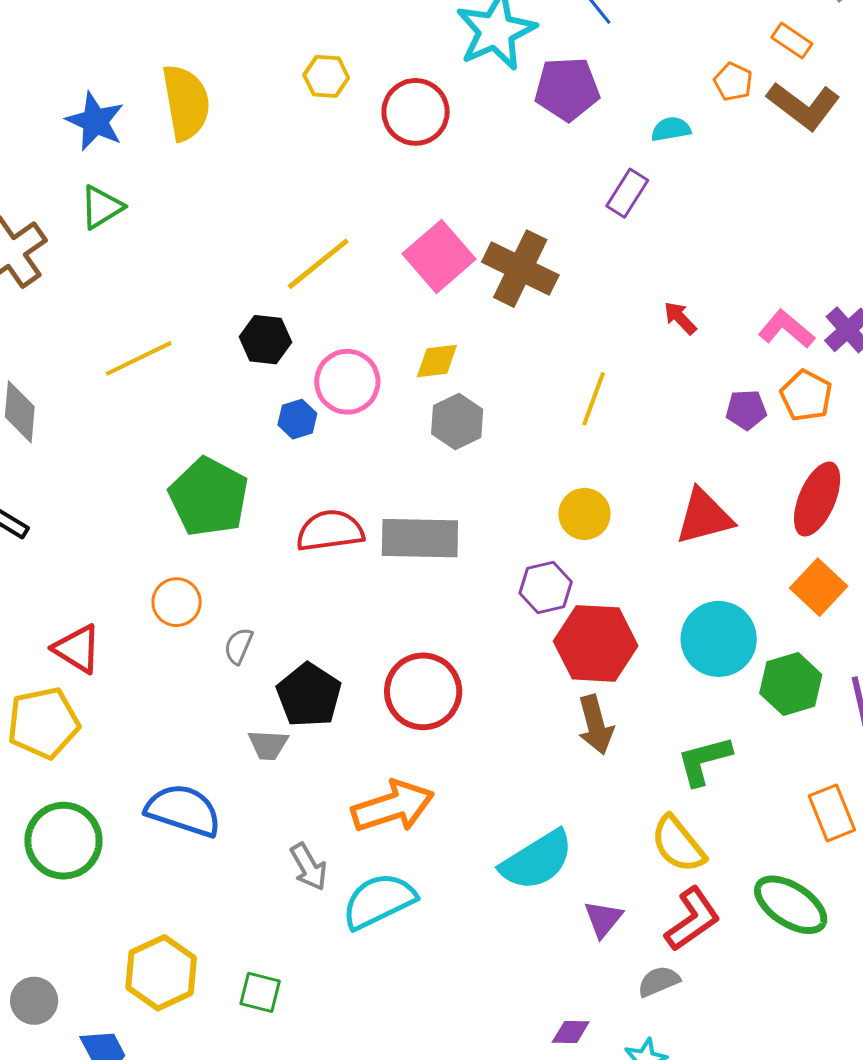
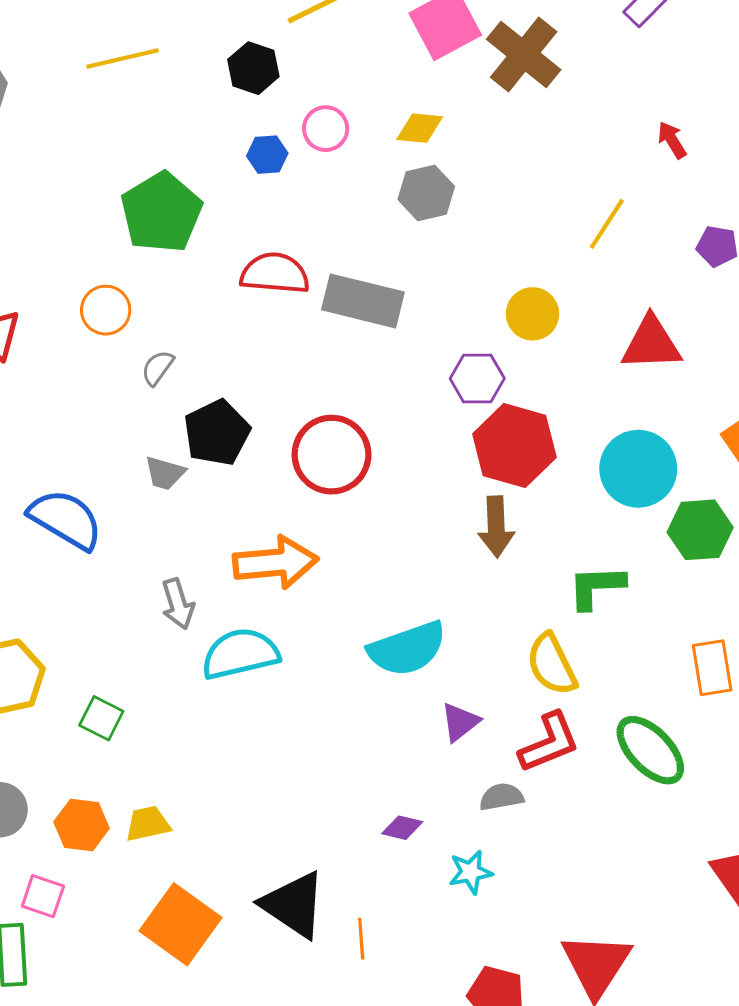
pink circle: (347, 382) -> (326, 129), size x0.7
yellow line: (594, 399) -> (607, 224), moved

